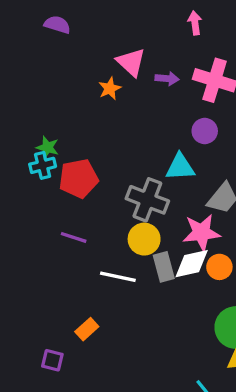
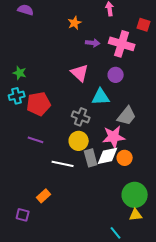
pink triangle: (131, 62) -> (80, 73), moved
orange star: (110, 88) -> (75, 23), moved
green star: (47, 147) -> (20, 73), moved
gray cross: (147, 200) -> (81, 117), size x0.7

